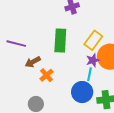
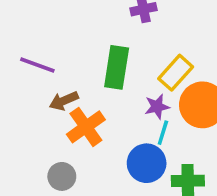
purple star: (93, 60) -> (157, 107), moved
orange cross: (47, 75) -> (86, 127), size x1.5

